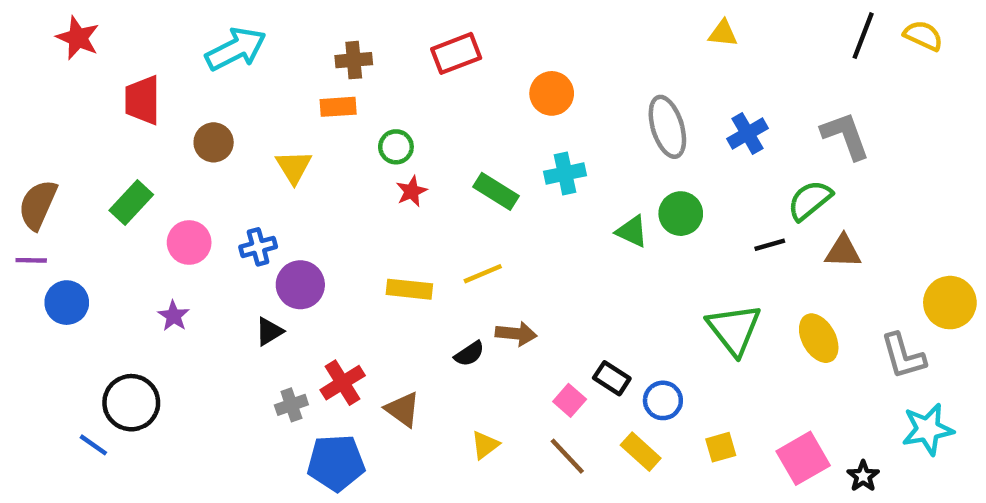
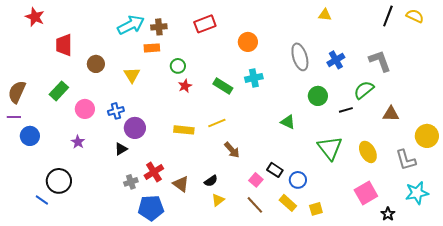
cyan arrow: (236, 49) -> (131, 25), moved
green circle: (681, 214) -> (318, 96), moved
green triangle: (632, 231) -> (288, 122), moved
brown triangle: (843, 251) -> (391, 114), moved
brown arrow: (516, 334) -> (232, 150), turned 42
black semicircle: (469, 354) -> (211, 181), moved
yellow square: (721, 447) -> (316, 209), moved
pink square: (803, 458) -> (366, 193), moved

